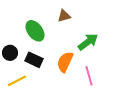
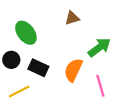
green ellipse: (35, 31) -> (26, 33), moved

